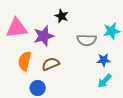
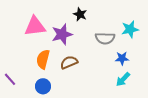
blue circle: (38, 88) -> (43, 86), moved

